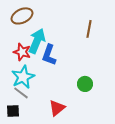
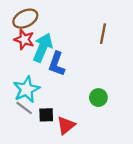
red star: (22, 52) -> (24, 39), moved
black square: (13, 111) -> (46, 115), moved

